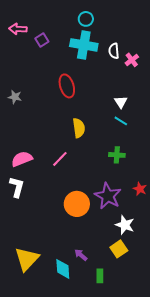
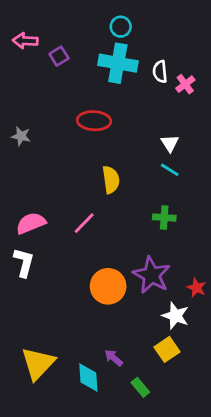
red ellipse: (67, 86) -> (94, 121), turned -70
red star: (140, 189) -> (196, 288), moved
green rectangle: (100, 276) -> (140, 387), turned -40

